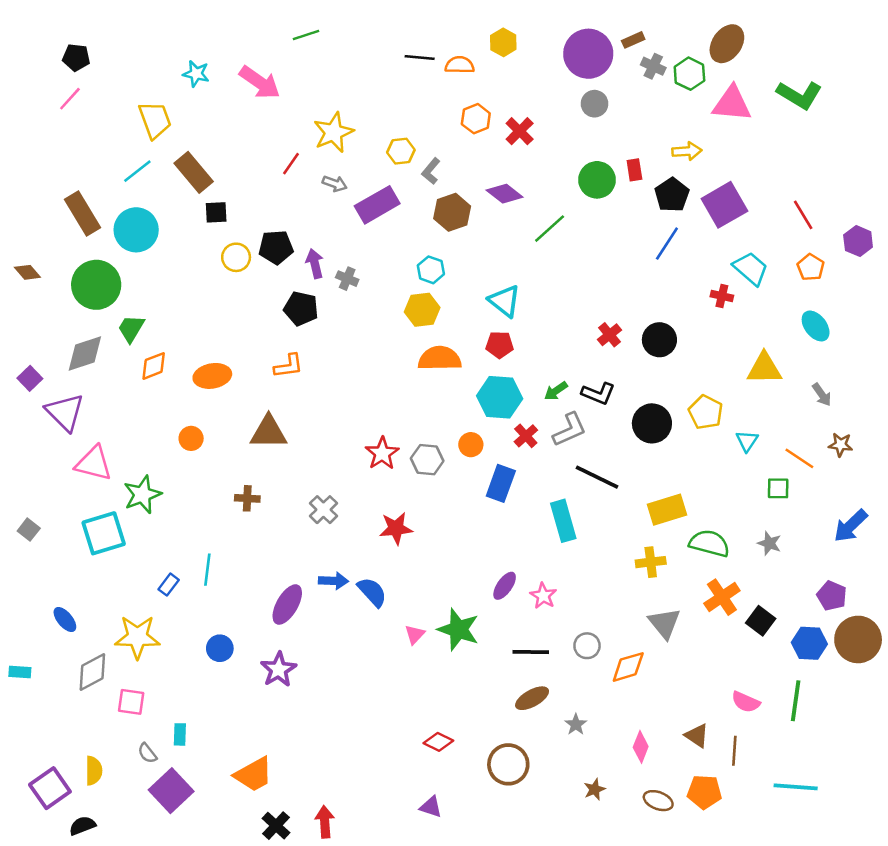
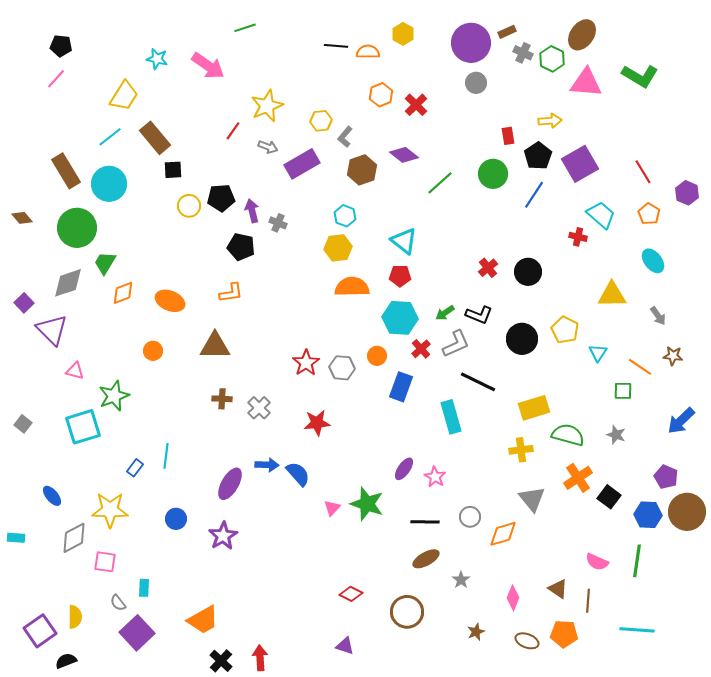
yellow trapezoid: (155, 120) -> (124, 96), turned 52
green circle: (597, 180) -> (493, 174), moved
orange ellipse: (212, 376) -> (170, 301), turned 32
pink triangle: (94, 463) -> (75, 371), size x0.6
brown cross: (247, 498) -> (222, 399), moved

